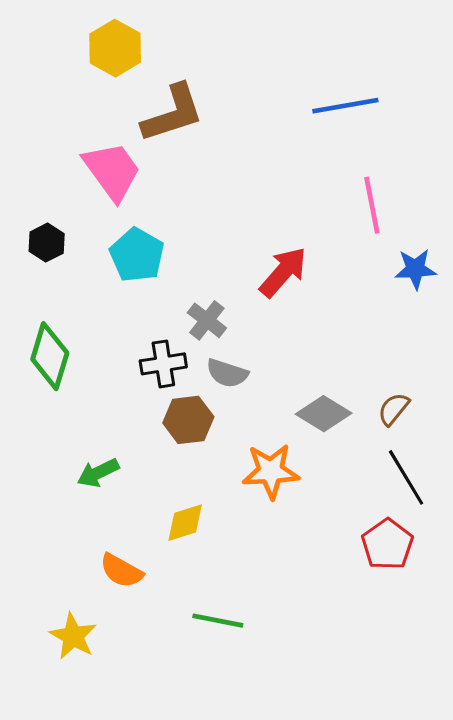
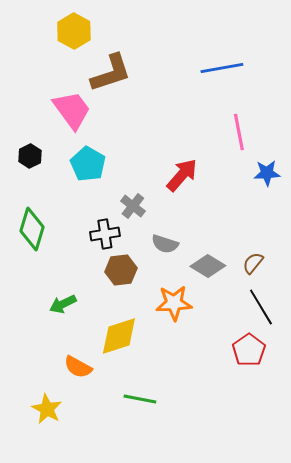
gray semicircle: (227, 373) -> (165, 244), moved
yellow diamond: (185, 523) -> (119, 336), size x1.5

